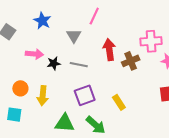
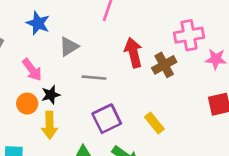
gray triangle: (74, 36) -> (69, 47), moved, turned 35
pink arrow: (34, 54) -> (32, 70), turned 54
black star: (54, 63) -> (51, 95), moved
orange circle: (20, 88) -> (27, 104), moved

